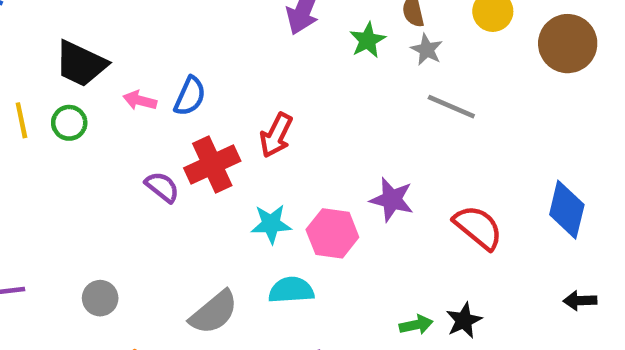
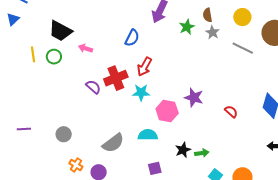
blue semicircle: (190, 96) -> (132, 38), moved
gray line: (451, 107) -> (243, 48), moved
cyan star: (271, 224) -> (141, 92), moved
red semicircle: (478, 227) -> (231, 112), size x0.6
black star: (464, 320) -> (183, 150), moved

